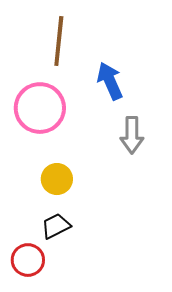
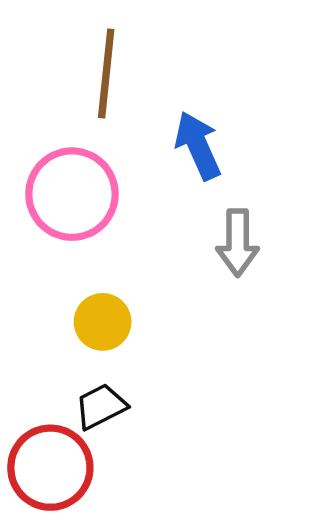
red circle: (28, 260) -> (50, 468), size x1.4

